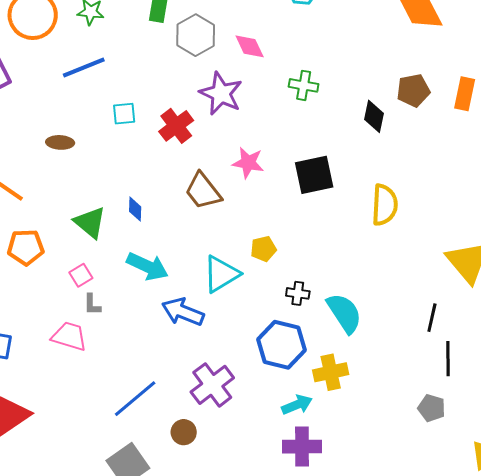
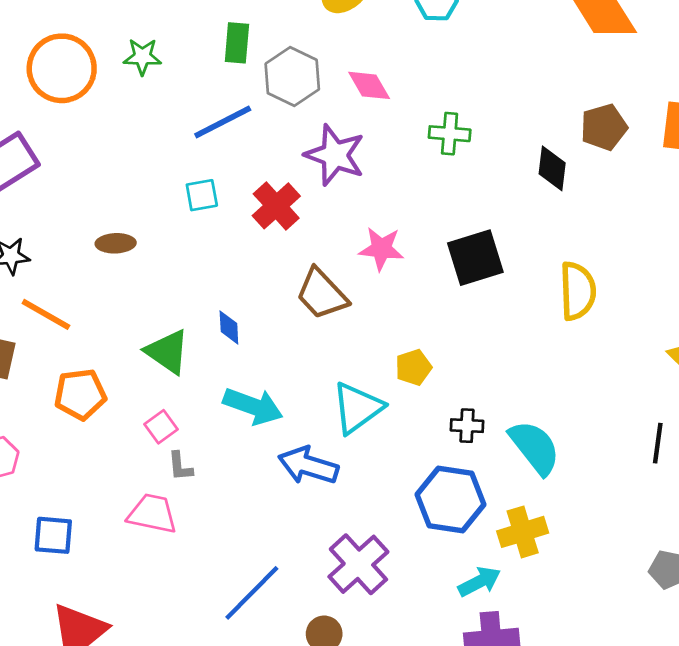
blue line: (84, 68) -> (223, 122), moved

